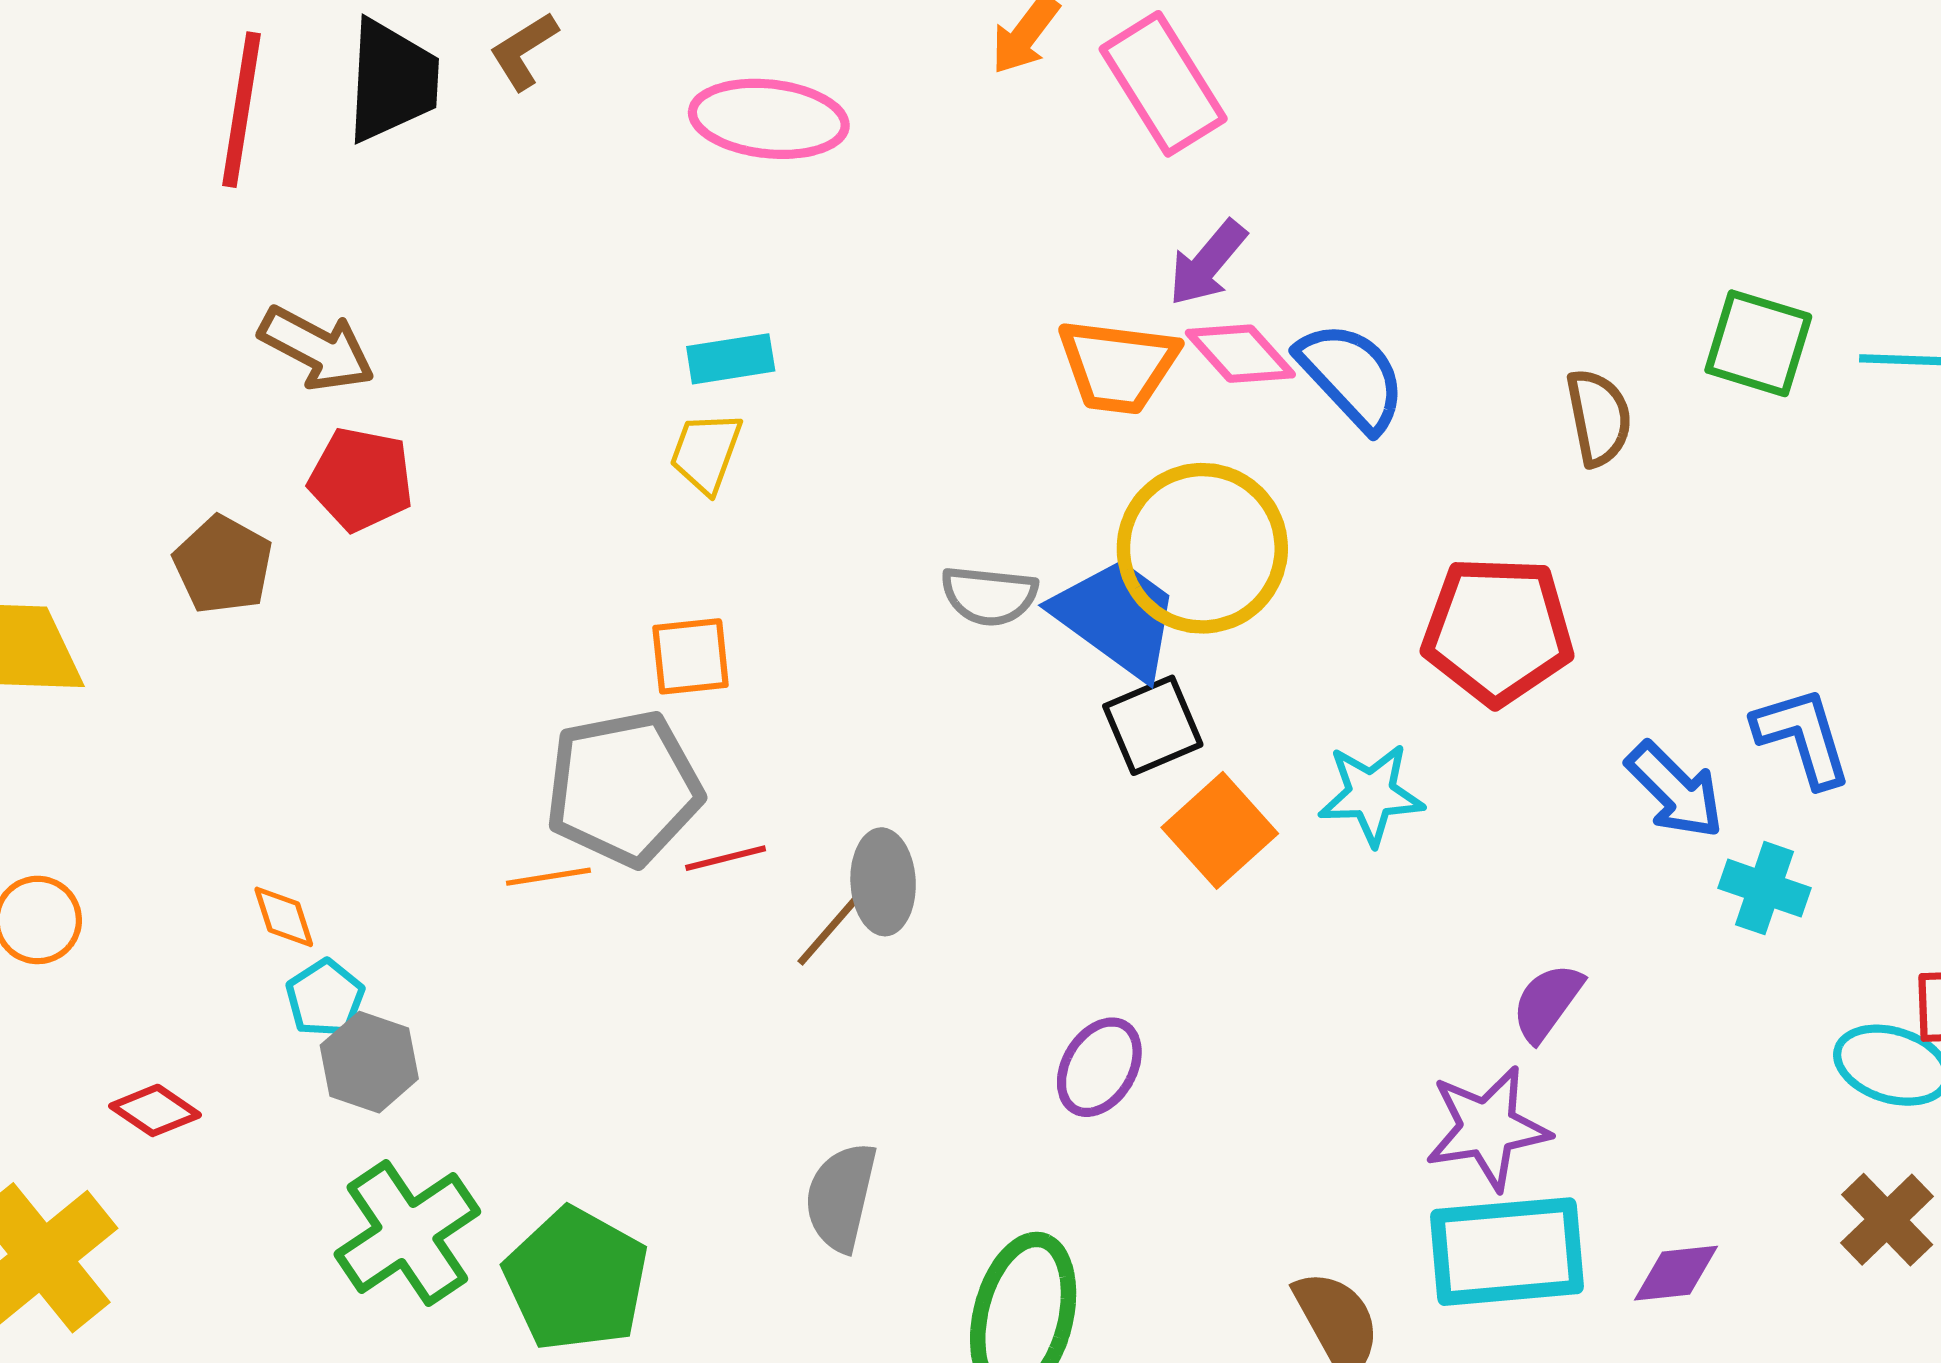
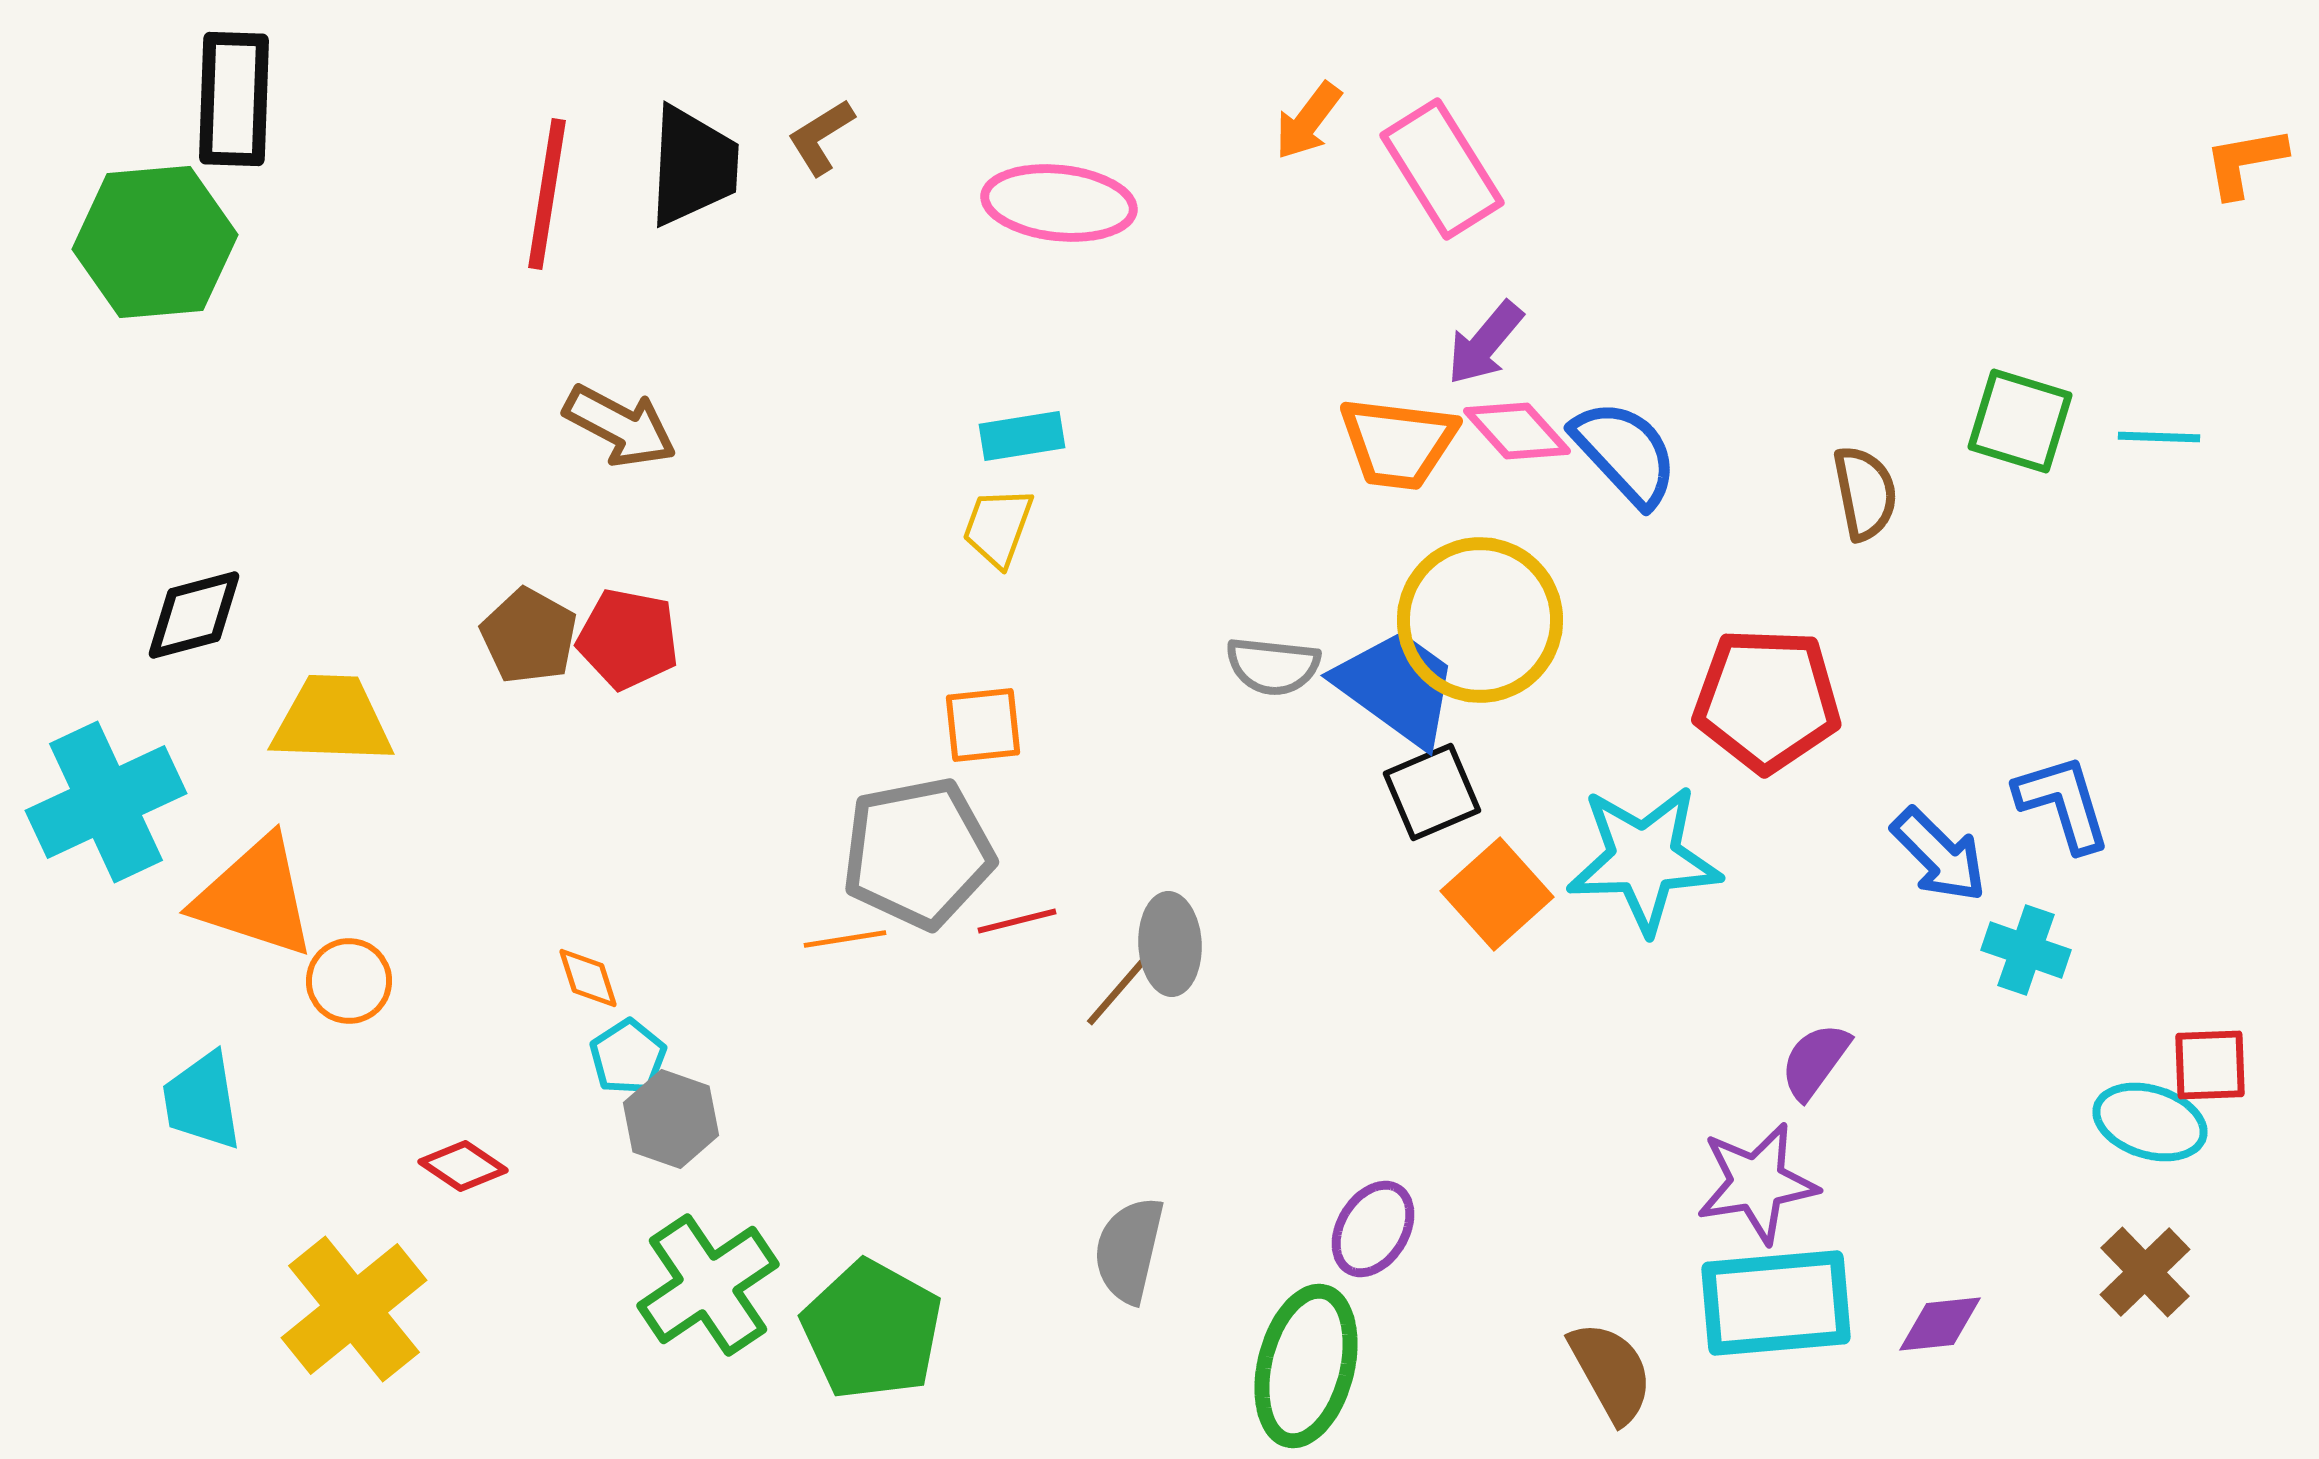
red pentagon: (361, 479) -> (628, 639), moved
cyan star: (1371, 794) -> (1644, 859), size x1.5
purple ellipse: (1099, 1067) -> (1373, 1229), moved

